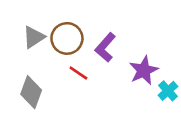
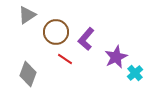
gray triangle: (34, 37) -> (27, 15), moved

